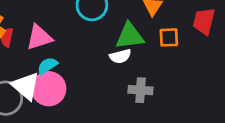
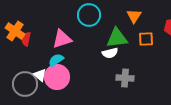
pink triangle: (39, 37) -> (62, 39), moved
white triangle: (26, 86) -> (40, 75), size x0.6

